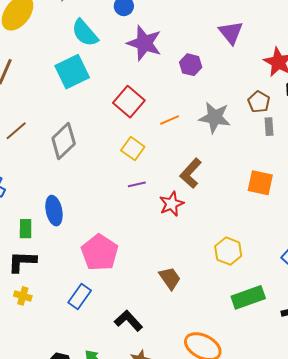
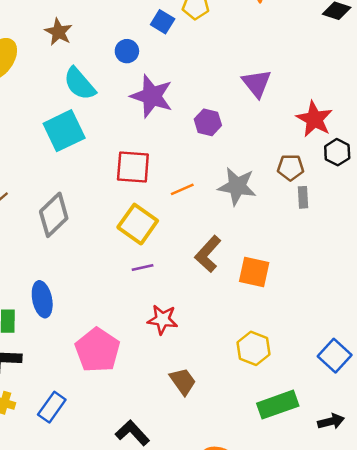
red square: (129, 102) -> (133, 167), turned -36
brown pentagon: (259, 102) -> (291, 167), turned -30
yellow square: (133, 149) -> (138, 224), size x1.4
orange square: (260, 183) -> (254, 272), moved
red star: (172, 204) -> (162, 320), moved, turned 30
blue rectangle: (80, 296) -> (52, 407), moved

